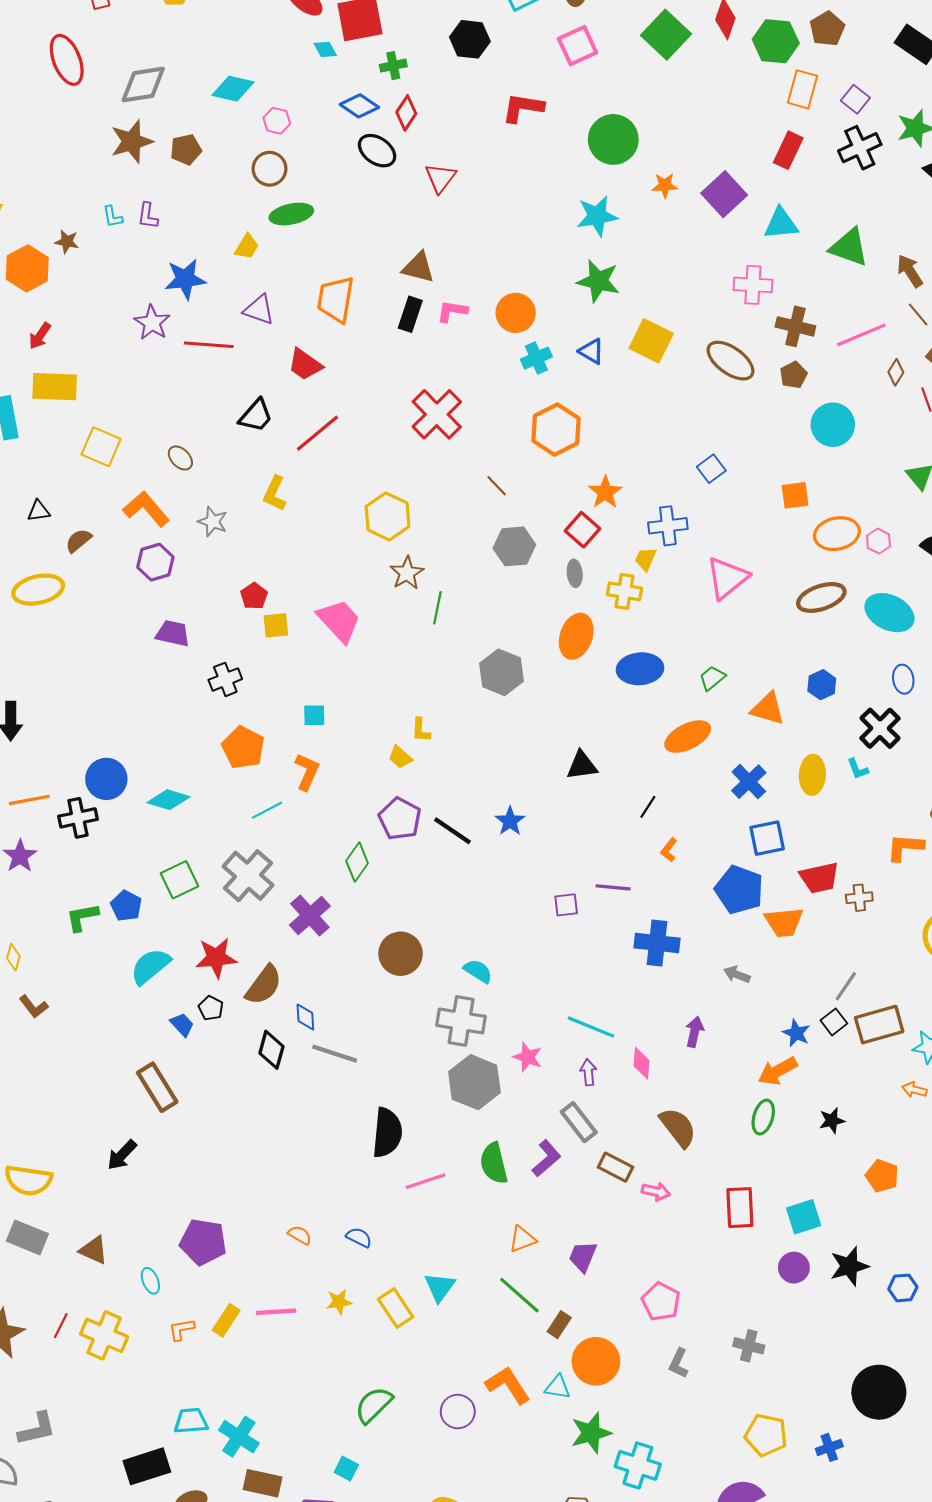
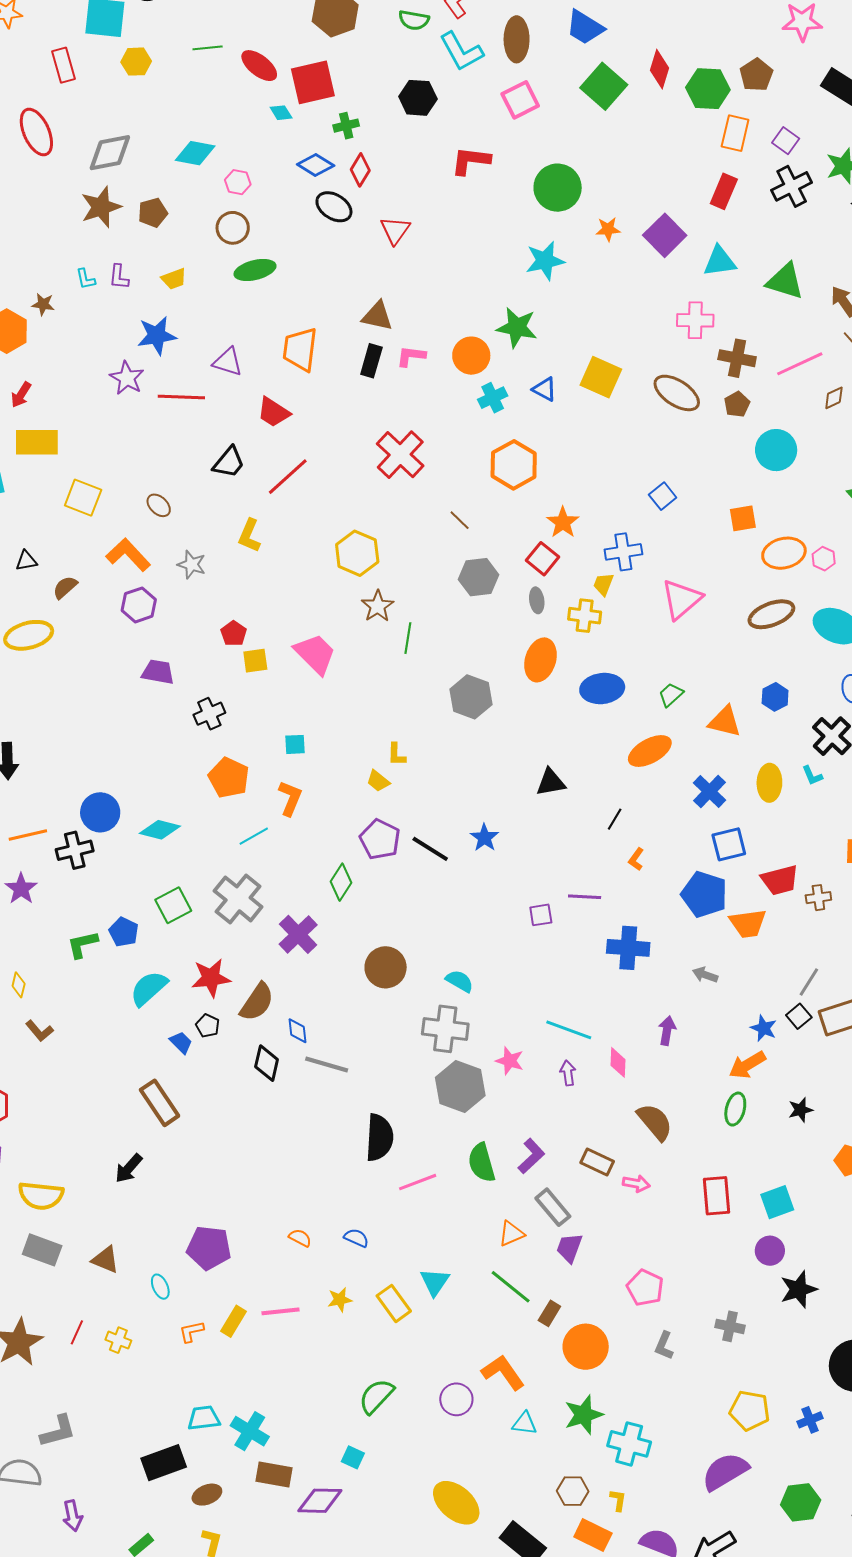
yellow trapezoid: (247, 247) -> (174, 279), moved, turned 40
green star: (598, 281) -> (517, 328), moved
brown diamond: (896, 372) -> (834, 398), turned 35
gray rectangle: (579, 1122) -> (553, 1207), moved
black star: (849, 1266) -> (799, 1289), moved
yellow cross: (104, 1335) -> (118, 1340), size x0.6
cyan triangle: (558, 1387) -> (525, 1424), moved

